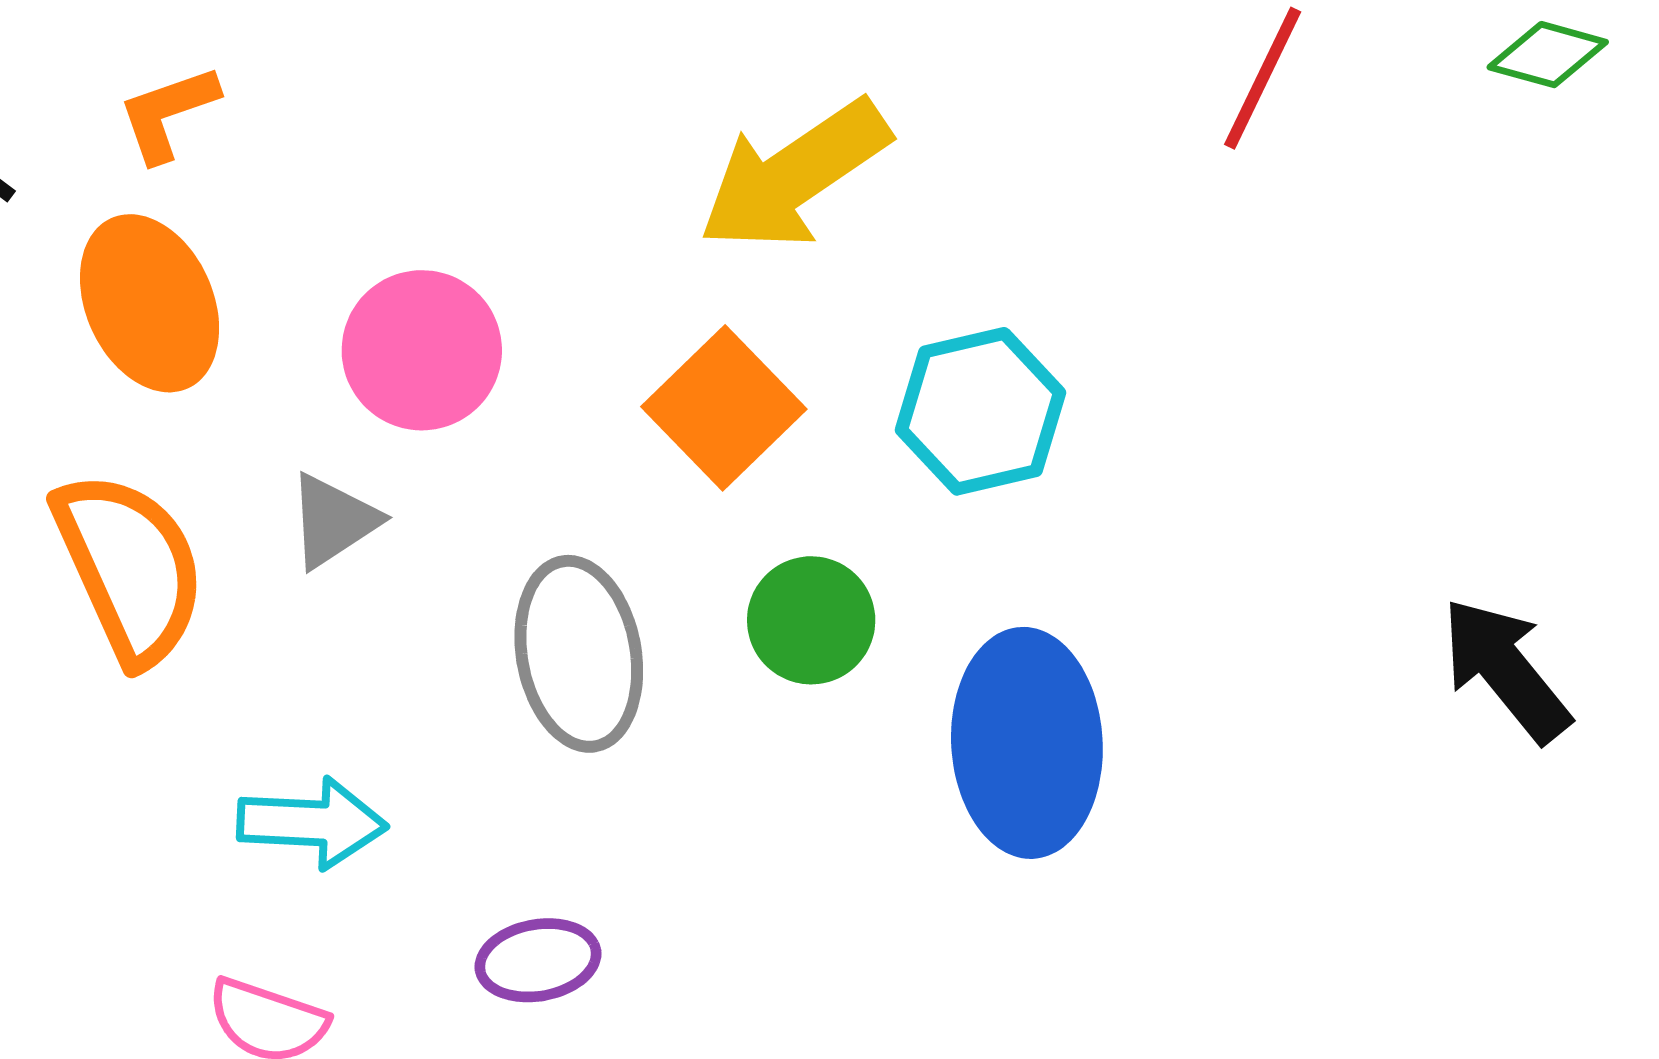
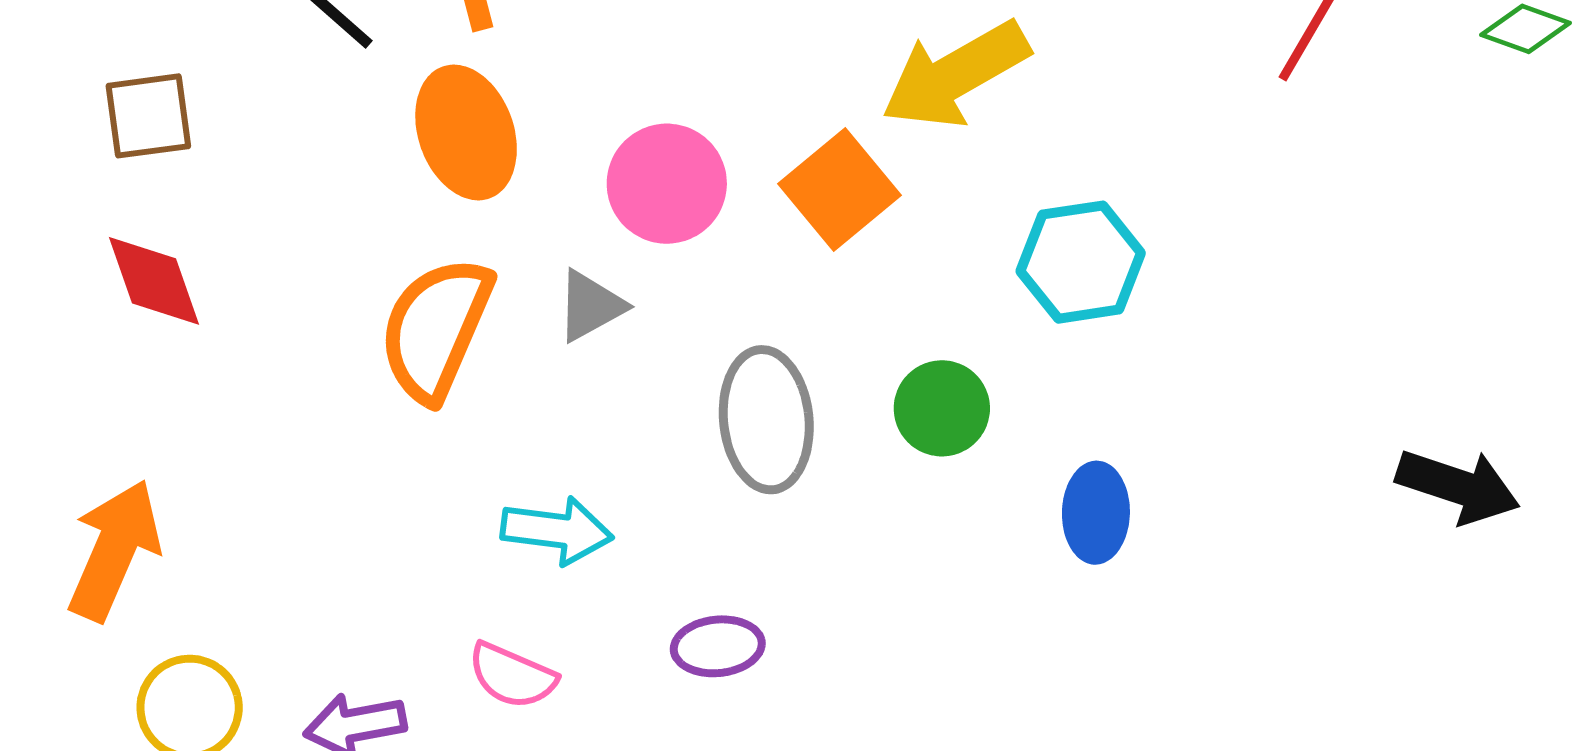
orange square: (724, 408) -> (840, 190), moved
orange semicircle: (130, 568) -> (436, 329), turned -137
black arrow: (1506, 670) -> (1458, 486), turned 143
blue ellipse: (1027, 743) -> (1096, 513), size x0.6

